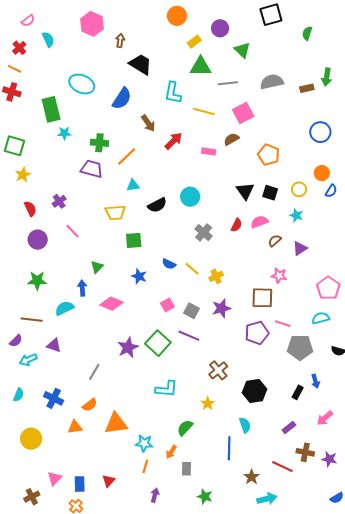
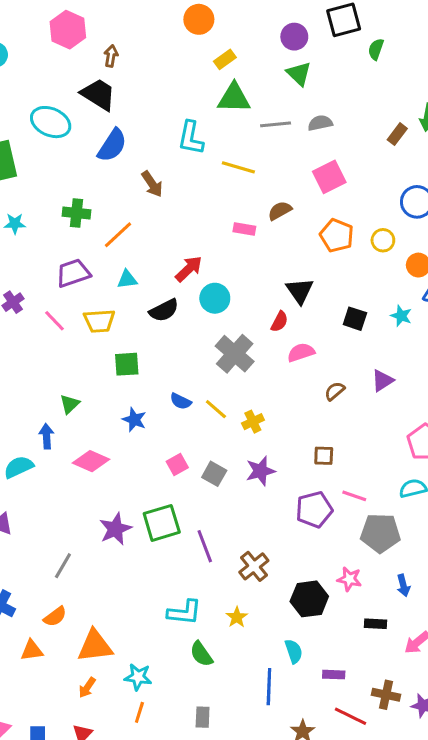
purple circle: (220, 28) -> (294, 37), moved
green semicircle: (307, 33) -> (376, 49), moved
black trapezoid: (141, 64) -> (98, 94), moved
gray semicircle: (272, 82) -> (320, 123), moved, size x0.7
brown rectangle: (307, 88) -> (397, 134), turned -40
pink square: (243, 113) -> (329, 177), moved
cyan star: (64, 133) -> (15, 224), moved
red arrow: (173, 141) -> (189, 269), moved
purple trapezoid: (92, 169) -> (73, 273), moved, turned -35
yellow circle: (299, 189) -> (383, 240), moved
black square: (270, 193) -> (355, 319), moved
cyan star: (296, 215) -> (401, 316), moved
pink semicircle: (259, 222) -> (301, 352), moved
red semicircle: (236, 225) -> (279, 322), moved
pink line: (73, 231) -> (55, 321), moved
gray cross: (204, 233) -> (235, 354), size x1.4
brown semicircle: (275, 241) -> (335, 391), moved
pink star: (279, 276) -> (349, 579), moved
brown square: (262, 298) -> (324, 456), size x0.6
purple line: (189, 336) -> (205, 546), moved, turned 45
green square: (158, 343) -> (162, 523), turned 30
cyan L-shape: (166, 389) -> (184, 612), moved
black rectangle: (298, 392) -> (375, 624), moved, turned 64
purple rectangle: (289, 427) -> (334, 675), moved, turned 40
green semicircle: (185, 428) -> (201, 654), turned -78
orange arrow: (171, 452) -> (87, 688), moved

